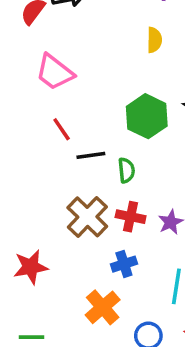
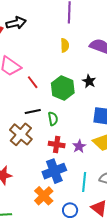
red line: (62, 129) -> (33, 82), moved
brown cross: (87, 217) -> (21, 134), moved
blue cross: (124, 264) -> (54, 171), size x1.6

